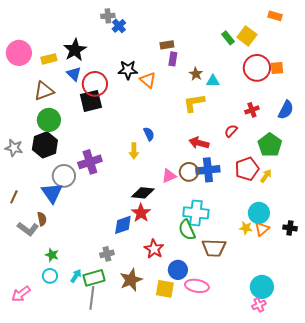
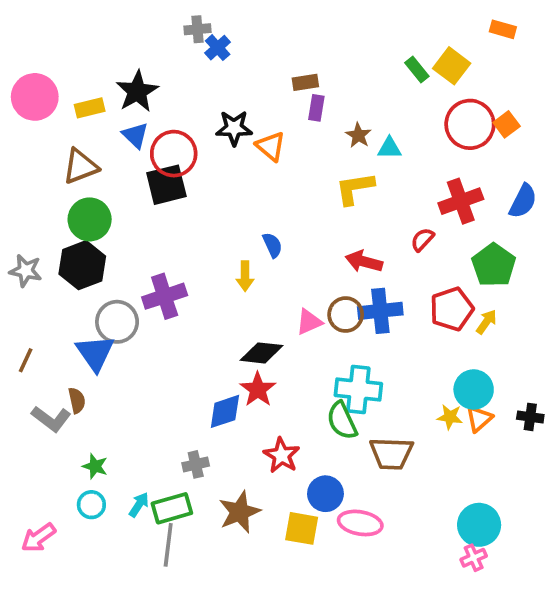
orange square: (277, 68) -> (507, 124), turned -32
red cross: (252, 110) -> (461, 201), size x1.6

